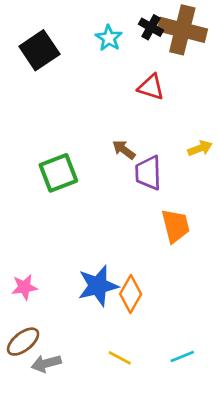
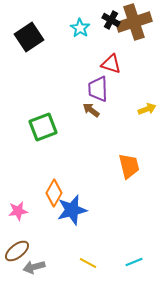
brown cross: (182, 30) -> (134, 22), turned -32
purple trapezoid: (148, 173) -> (98, 89), moved
orange diamond: (131, 294) -> (54, 193), moved

